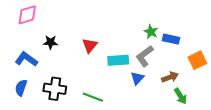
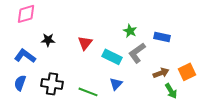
green star: (151, 32) -> (130, 31), moved
cyan rectangle: (118, 60) -> (112, 57), turned 30
orange square: (197, 60) -> (187, 72), moved
blue triangle: (137, 78) -> (116, 84), moved

